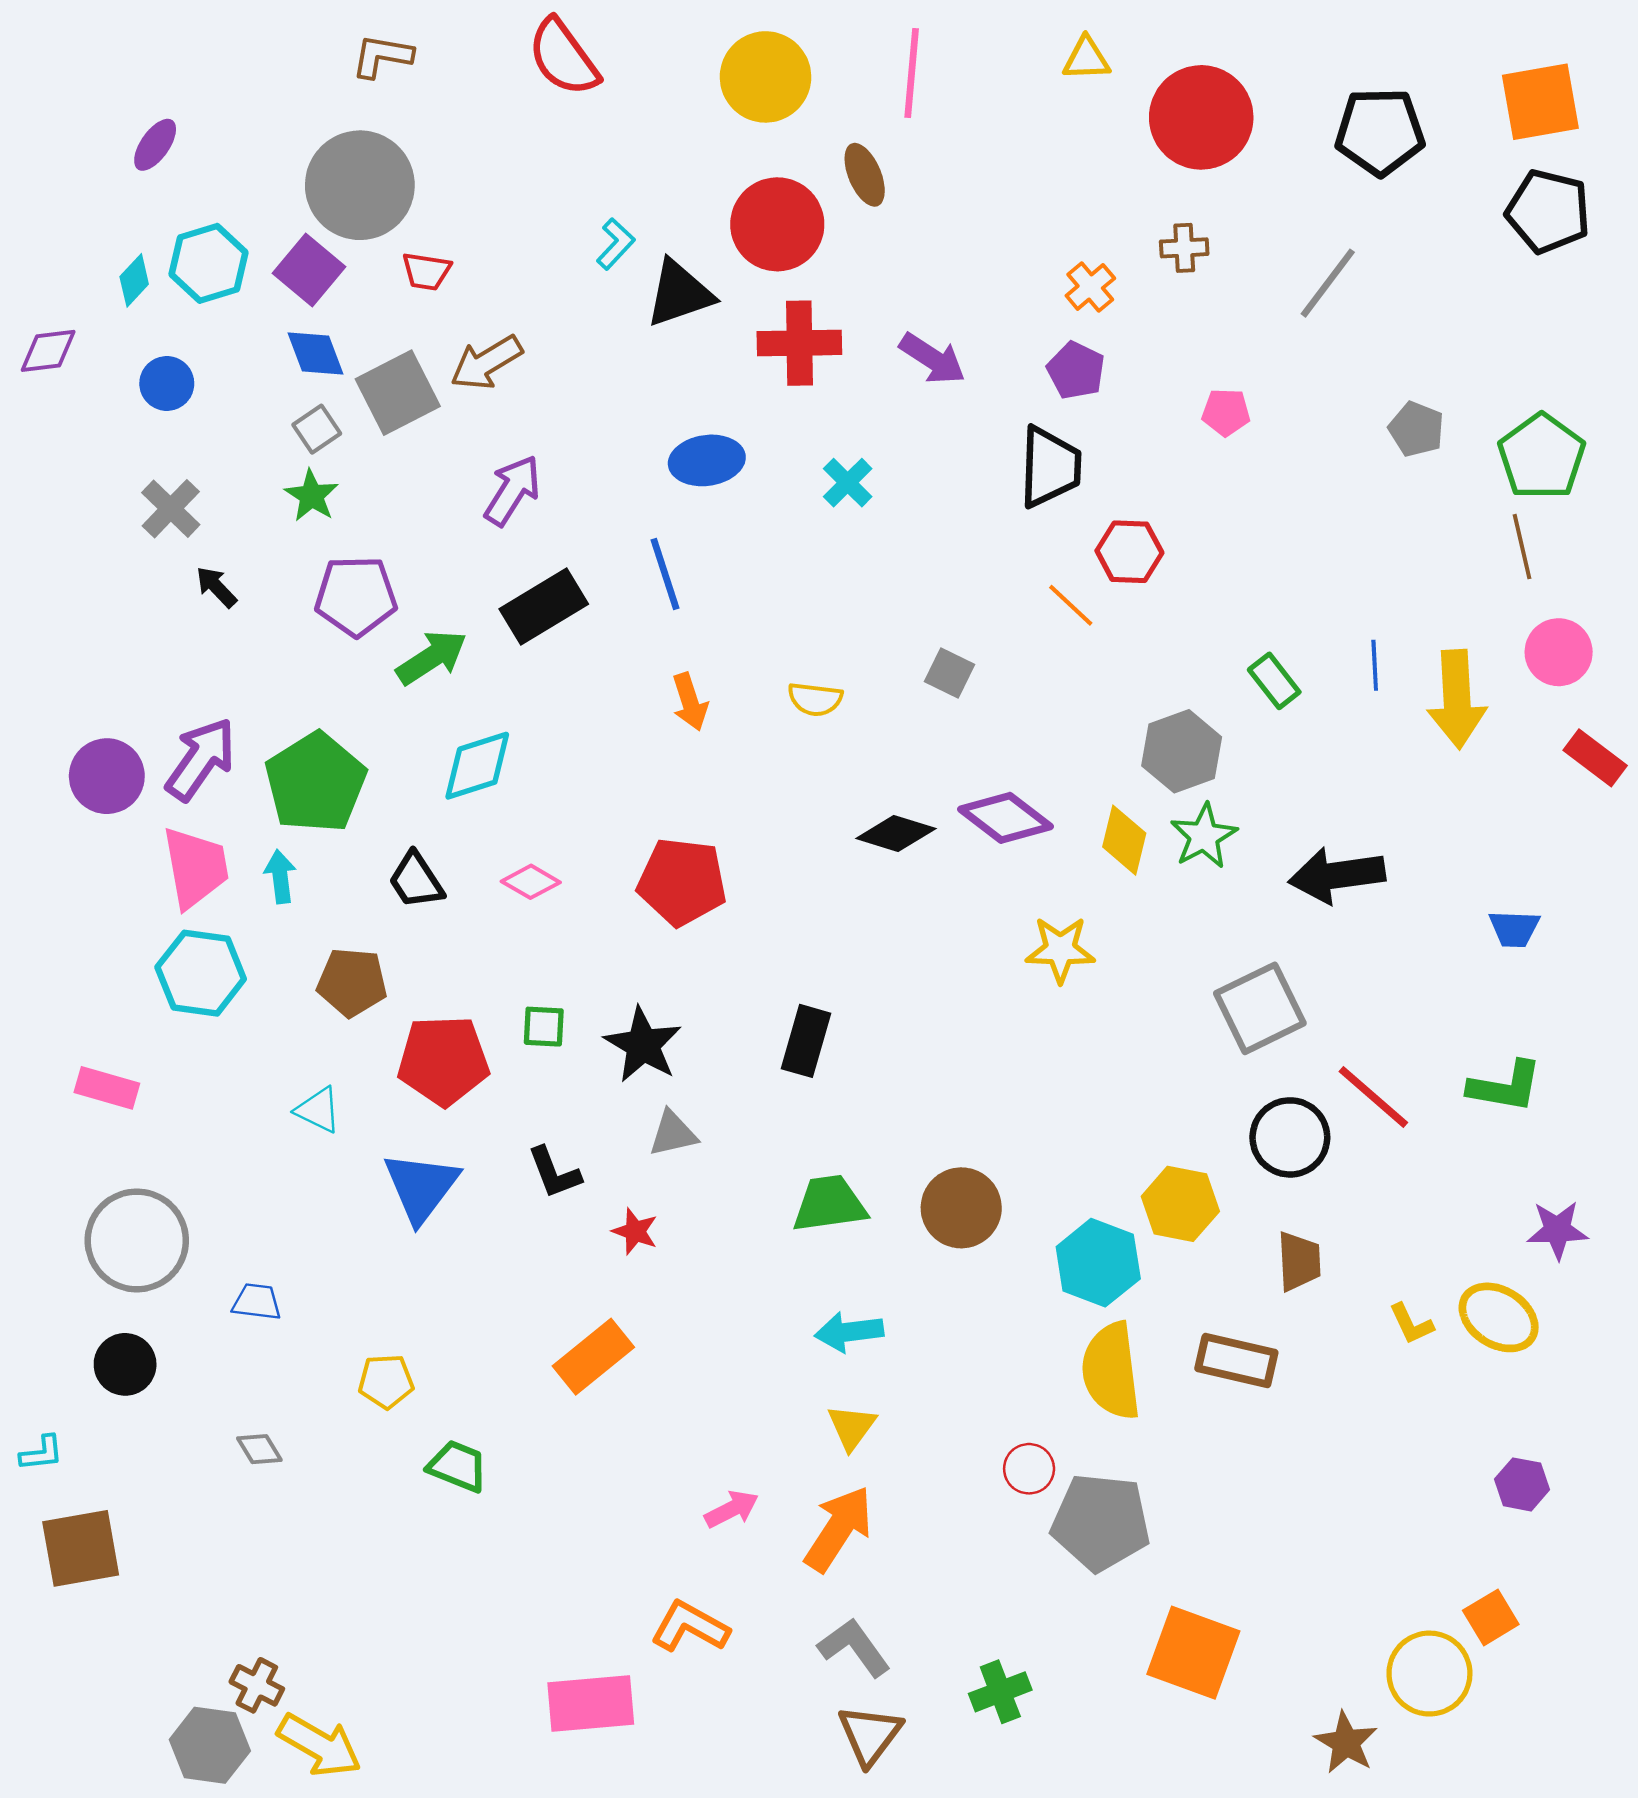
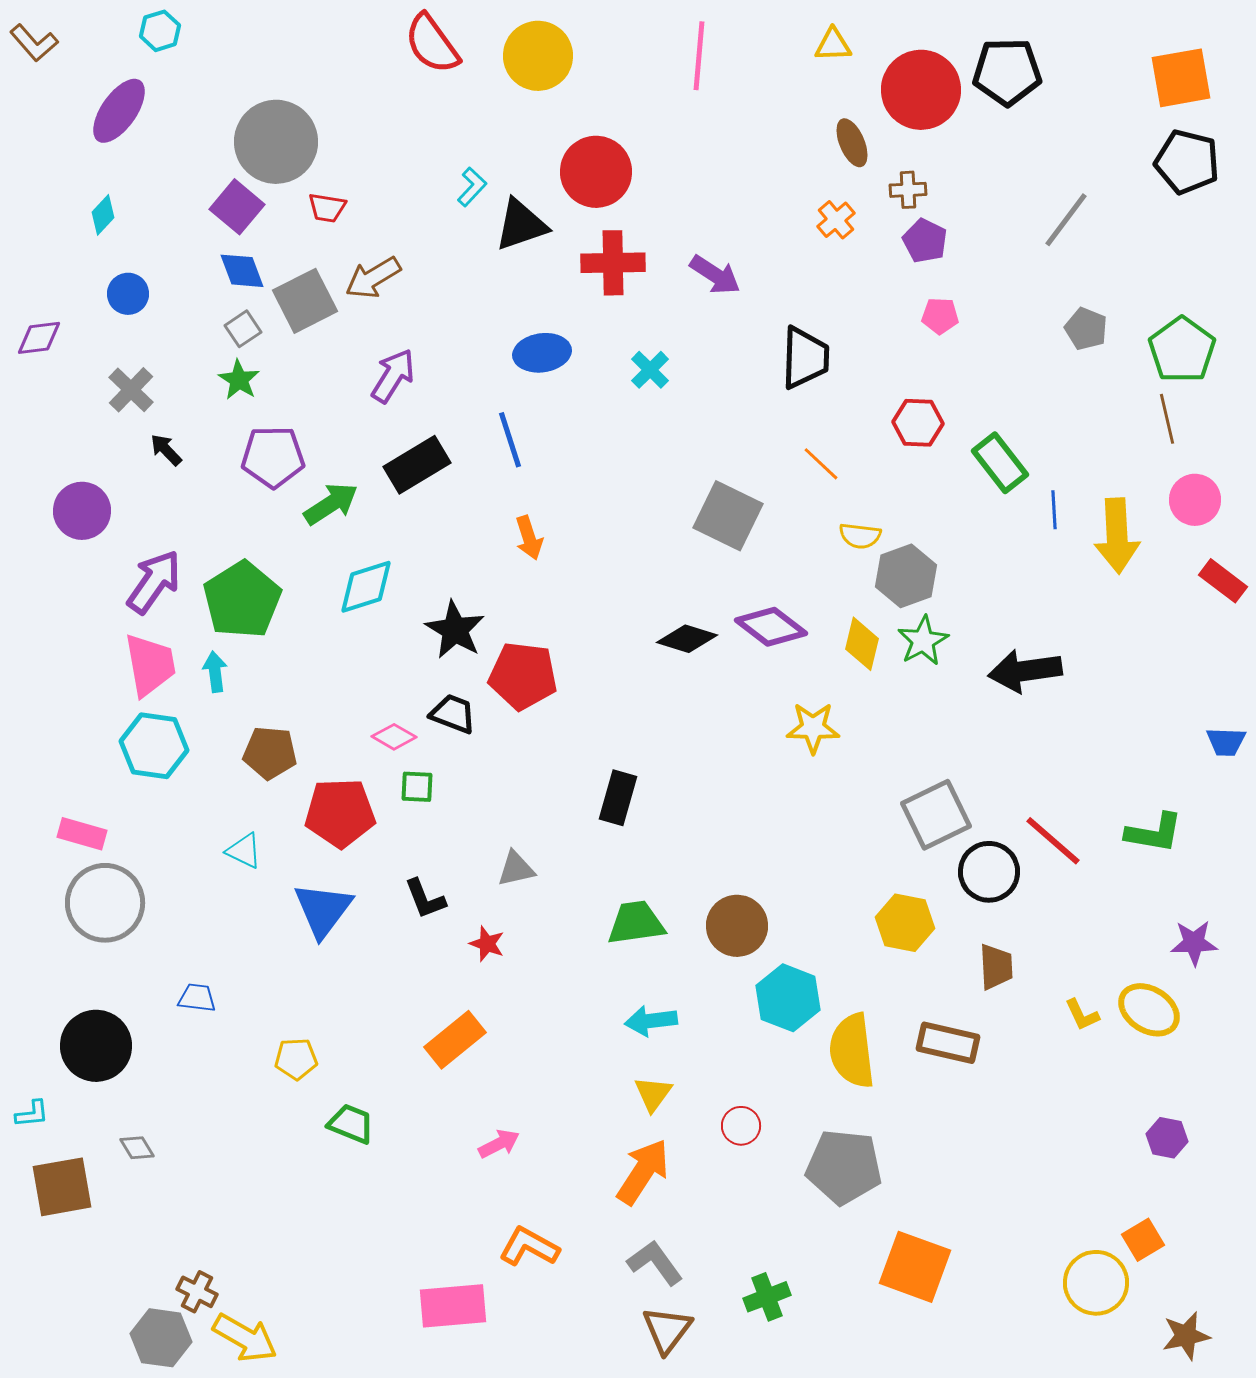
brown L-shape: (382, 56) -> (34, 43), moved, turned -141
yellow circle: (766, 77) -> (538, 56), moved
black pentagon: (1380, 132) -> (1007, 72), moved
purple ellipse: (155, 145) -> (119, 111), size x1.6
brown ellipse: (865, 175) -> (852, 143), moved
cyan hexagon: (209, 263) -> (160, 31), moved, size x0.7
gray line: (1328, 283) -> (1066, 220), moved
purple diamond: (48, 351) -> (39, 338), moved
purple pentagon: (1076, 370) -> (925, 241), moved
red hexagon: (1129, 552) -> (918, 423), moved
gray square: (949, 673) -> (728, 516), size x1.8
green rectangle: (1274, 681) -> (1000, 463), moved, size x1.4
yellow semicircle: (815, 699) -> (860, 536), moved
purple circle: (107, 776) -> (82, 511), moved
black trapezoid: (416, 880) -> (453, 714), moved, turned 144
pink diamond: (531, 882) -> (394, 737), moved
blue trapezoid: (1514, 929) -> (1226, 742), moved
gray square: (1260, 1008) -> (936, 815), moved
black star: (643, 1045) -> (455, 630), moved
gray circle: (137, 1240) -> (105, 903), moved
cyan hexagon: (1098, 1263) -> (788, 998), moved
black circle: (125, 1364) -> (96, 1046), size x1.5
gray diamond: (259, 1449) -> (137, 1148), moved
red circle: (1029, 1469) -> (741, 1126), moved
pink arrow: (732, 1509) -> (499, 1144), moved
brown star: (1346, 1743) -> (1186, 1336), moved, turned 30

